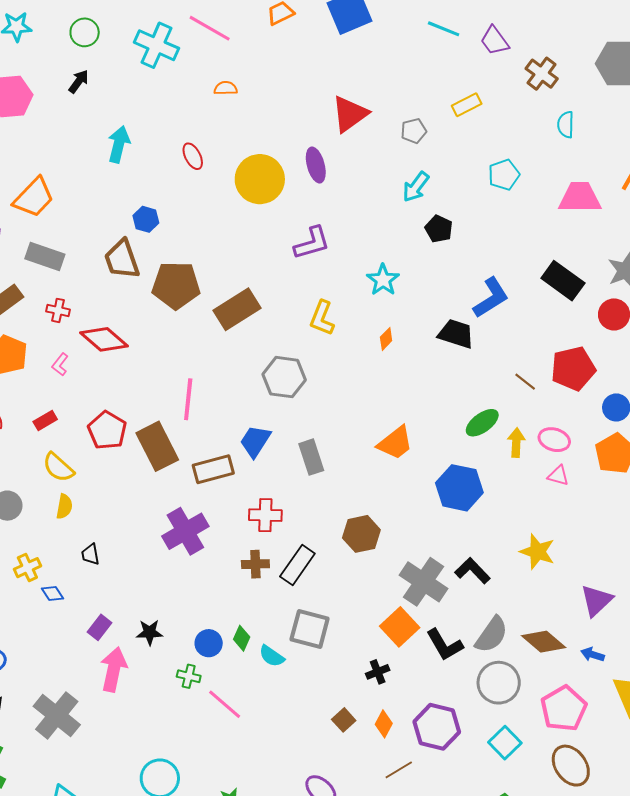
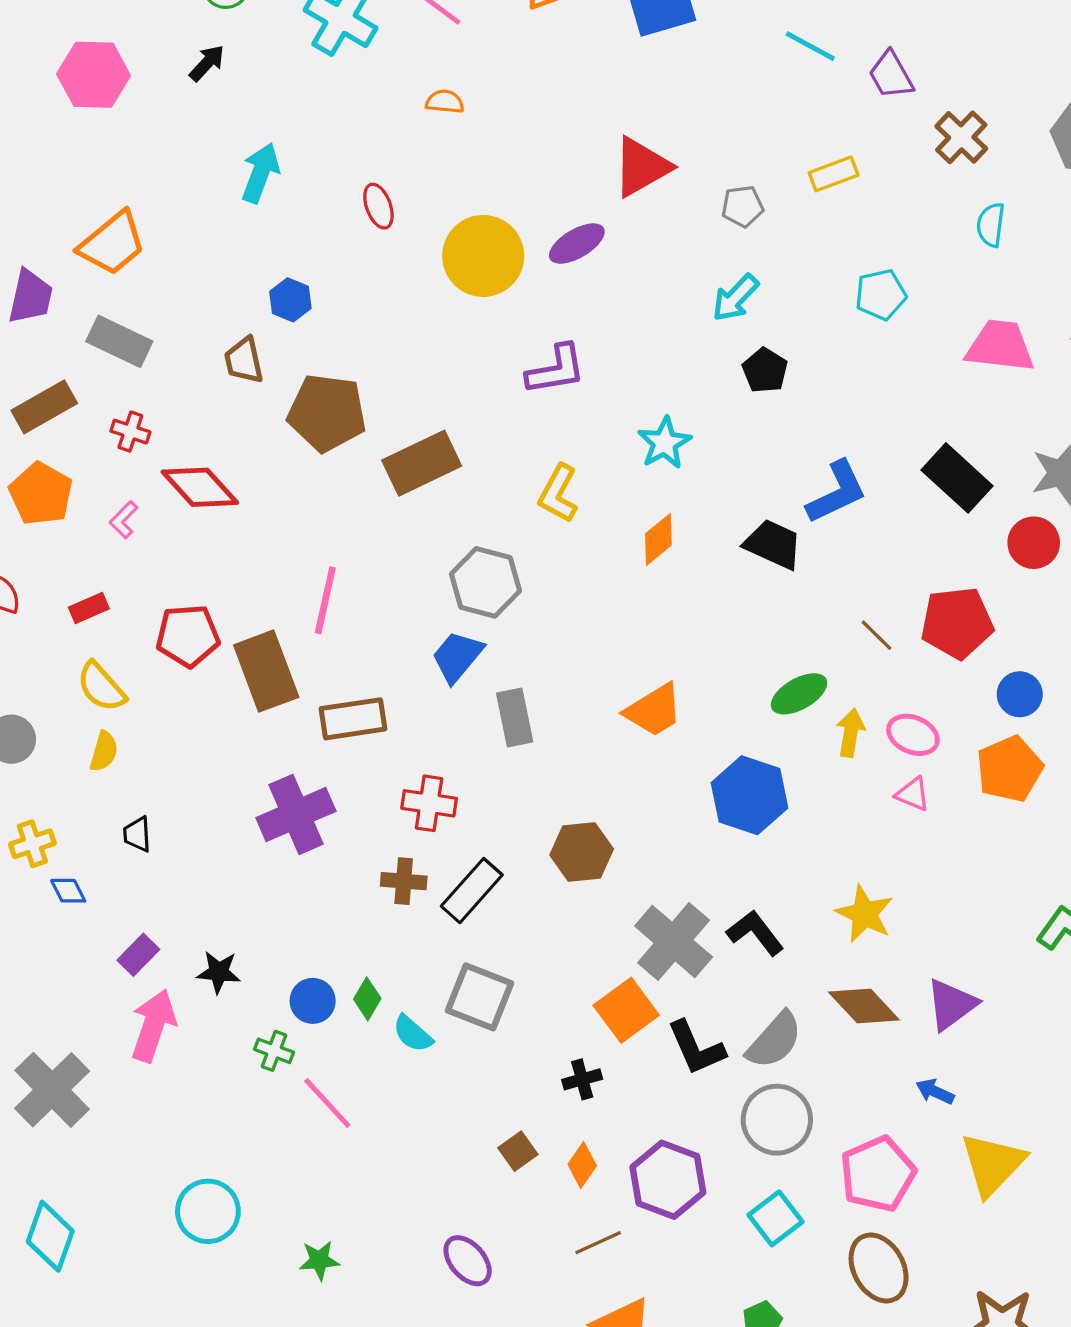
purple ellipse: (316, 165) -> (577, 244), turned 68
brown trapezoid: (122, 259) -> (244, 360), size x0.7
orange diamond: (386, 339) -> (658, 539), size x1.4
red pentagon: (107, 430) -> (188, 636), turned 30
blue trapezoid: (255, 441) -> (457, 657), moved
brown diamond: (544, 642) -> (864, 1006), moved

